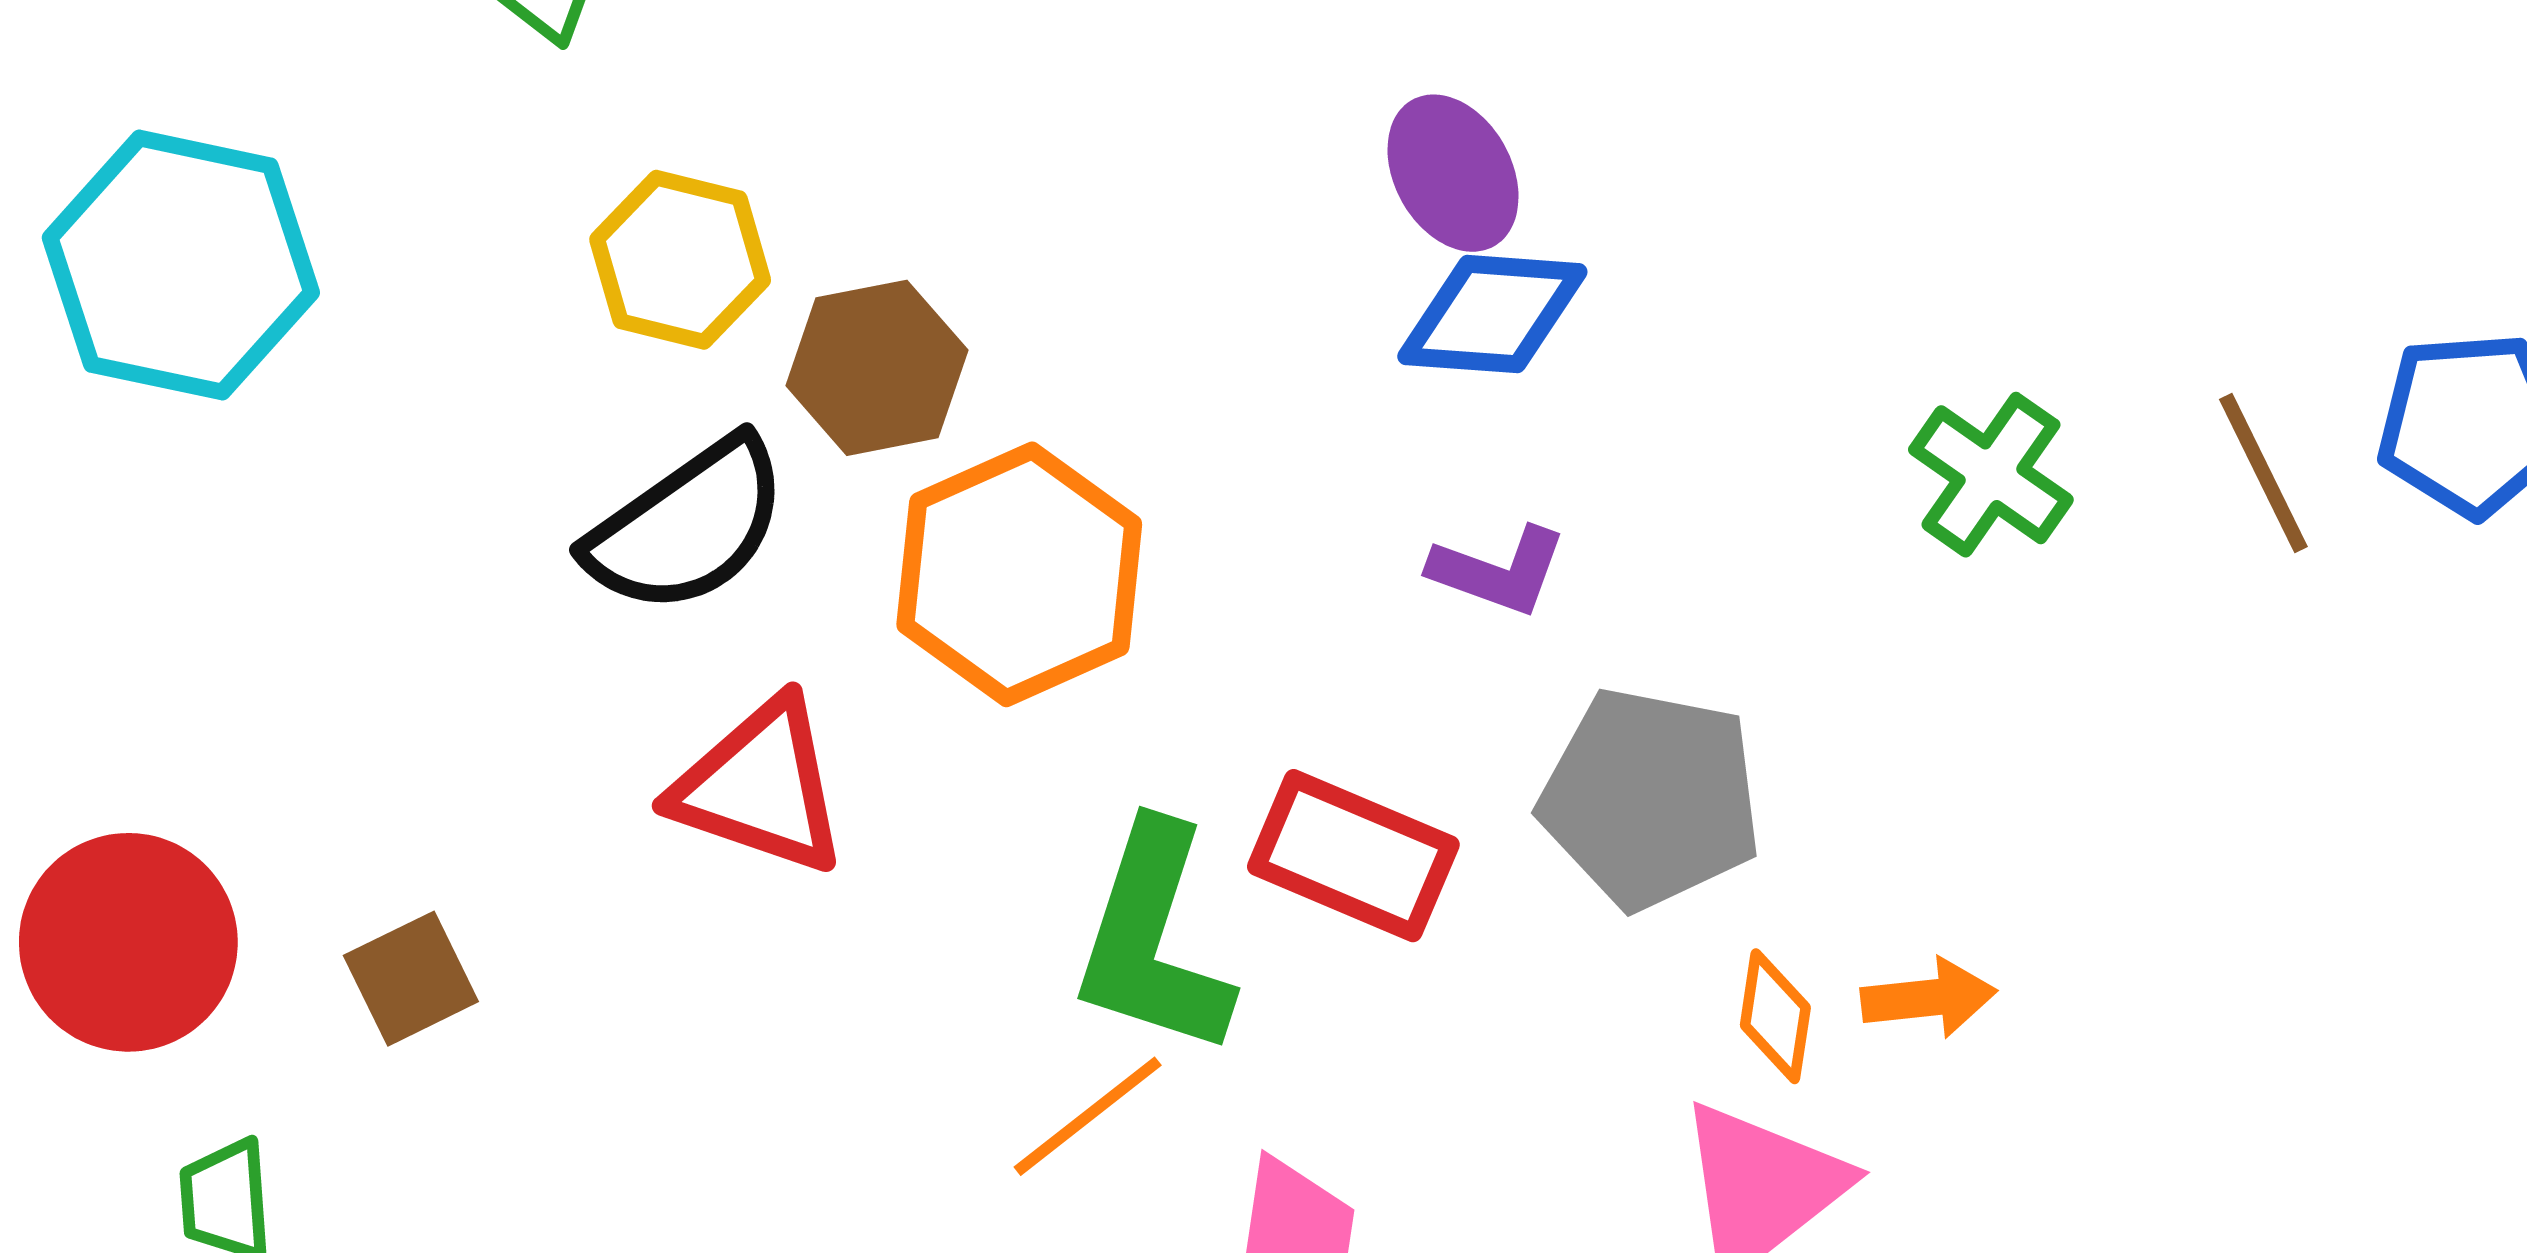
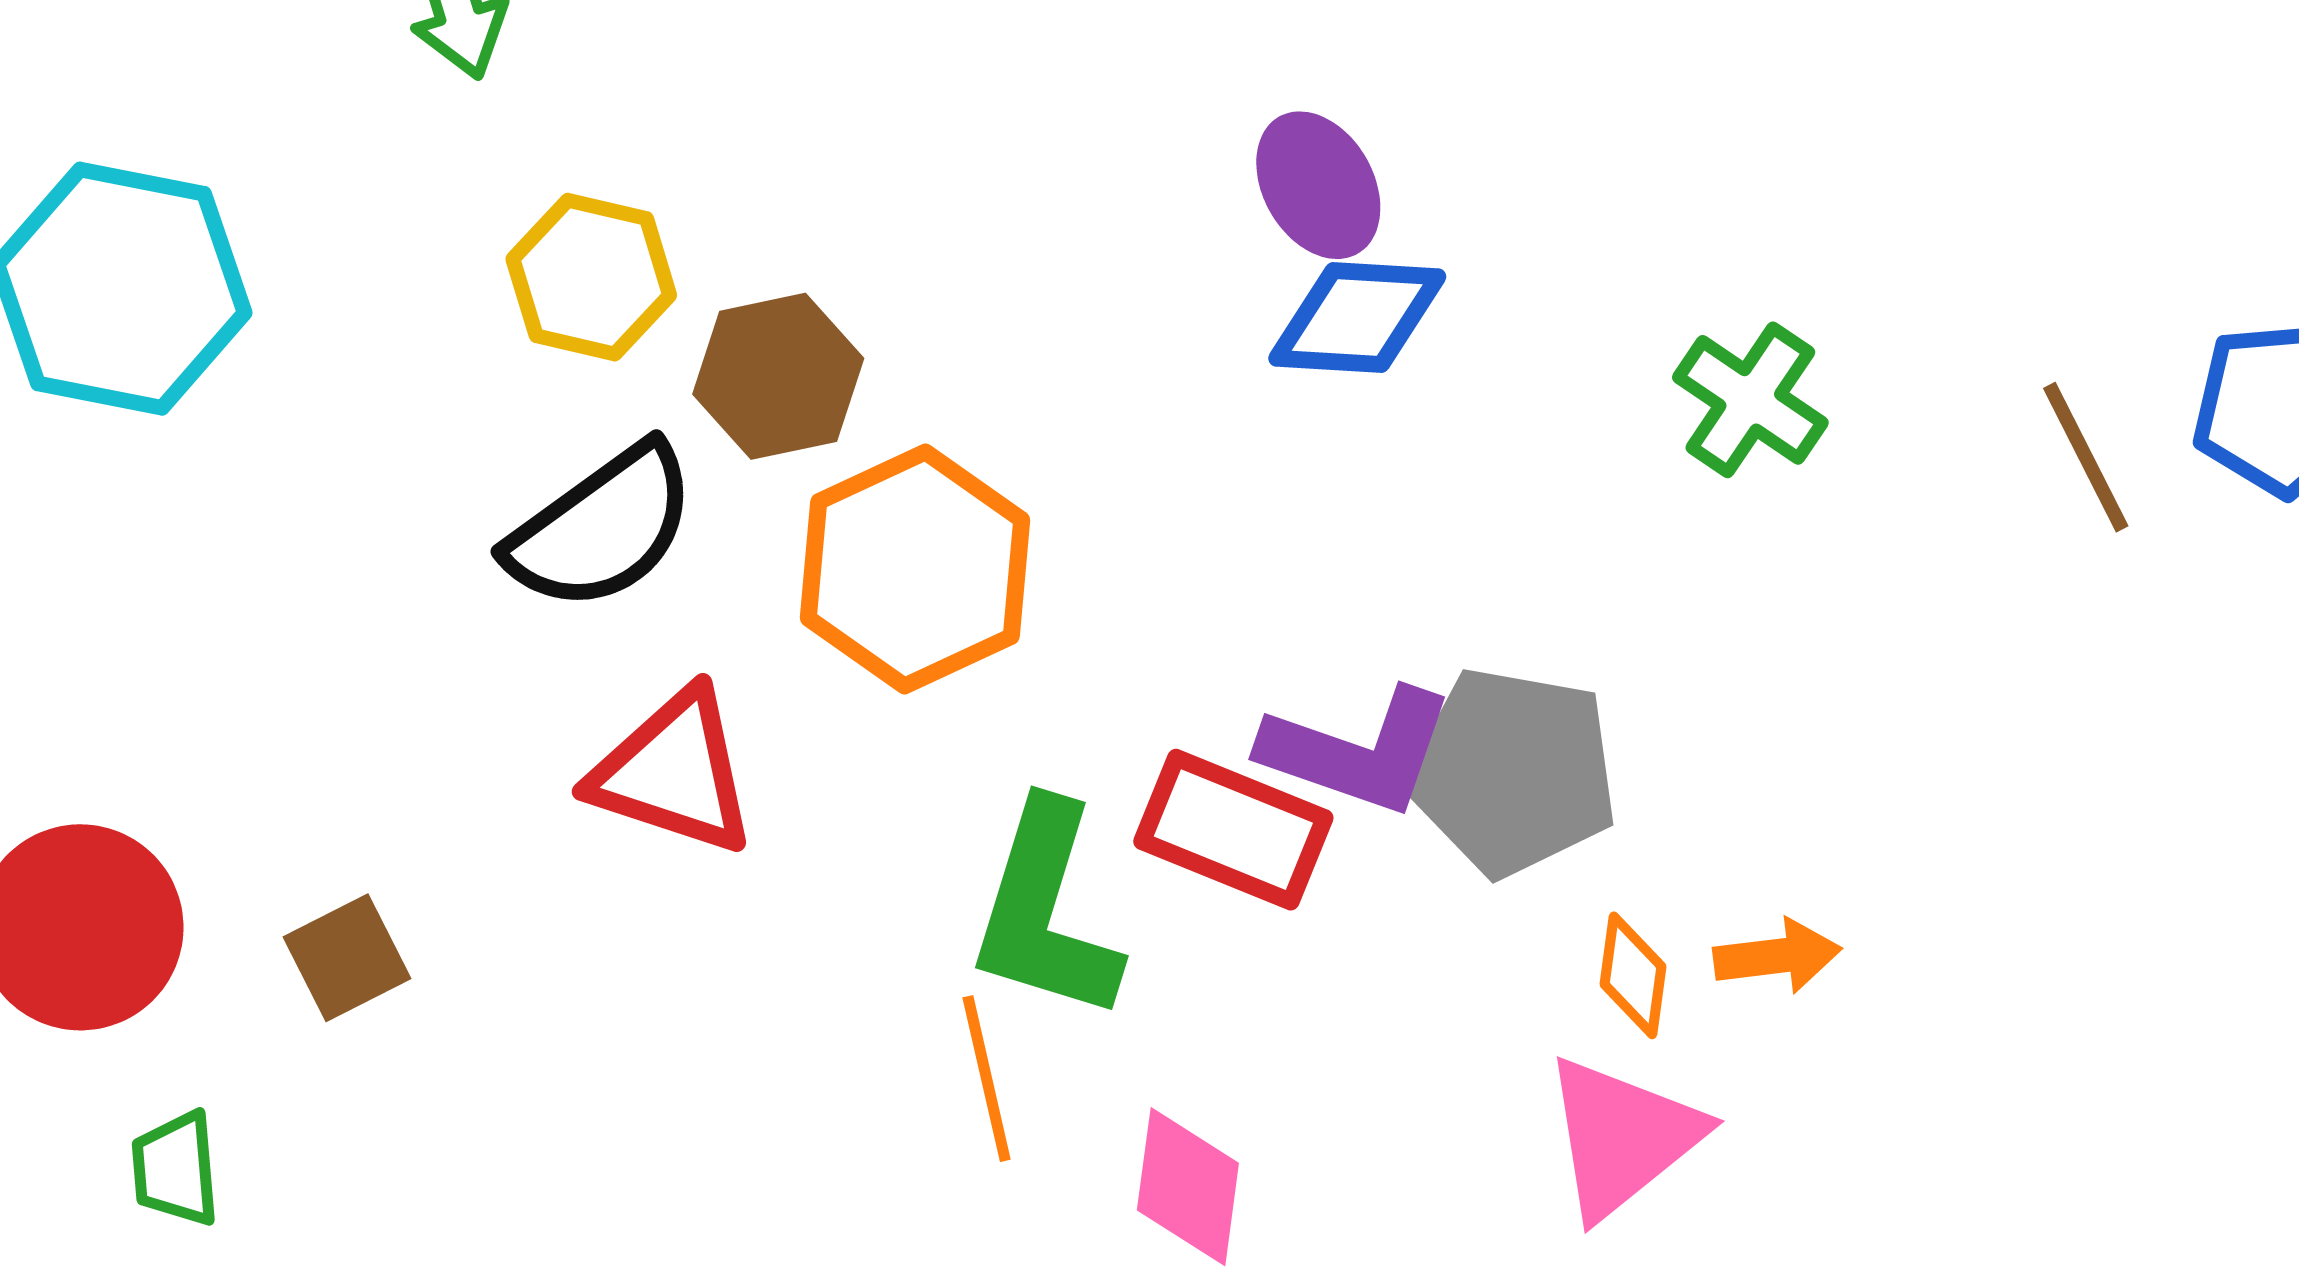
green cross: (1991, 475) -> (1750, 400), moved
purple L-shape: (1498, 571) -> (1358, 751), moved, size x1.5
orange line: (1088, 1116) -> (987, 1079), turned -64

